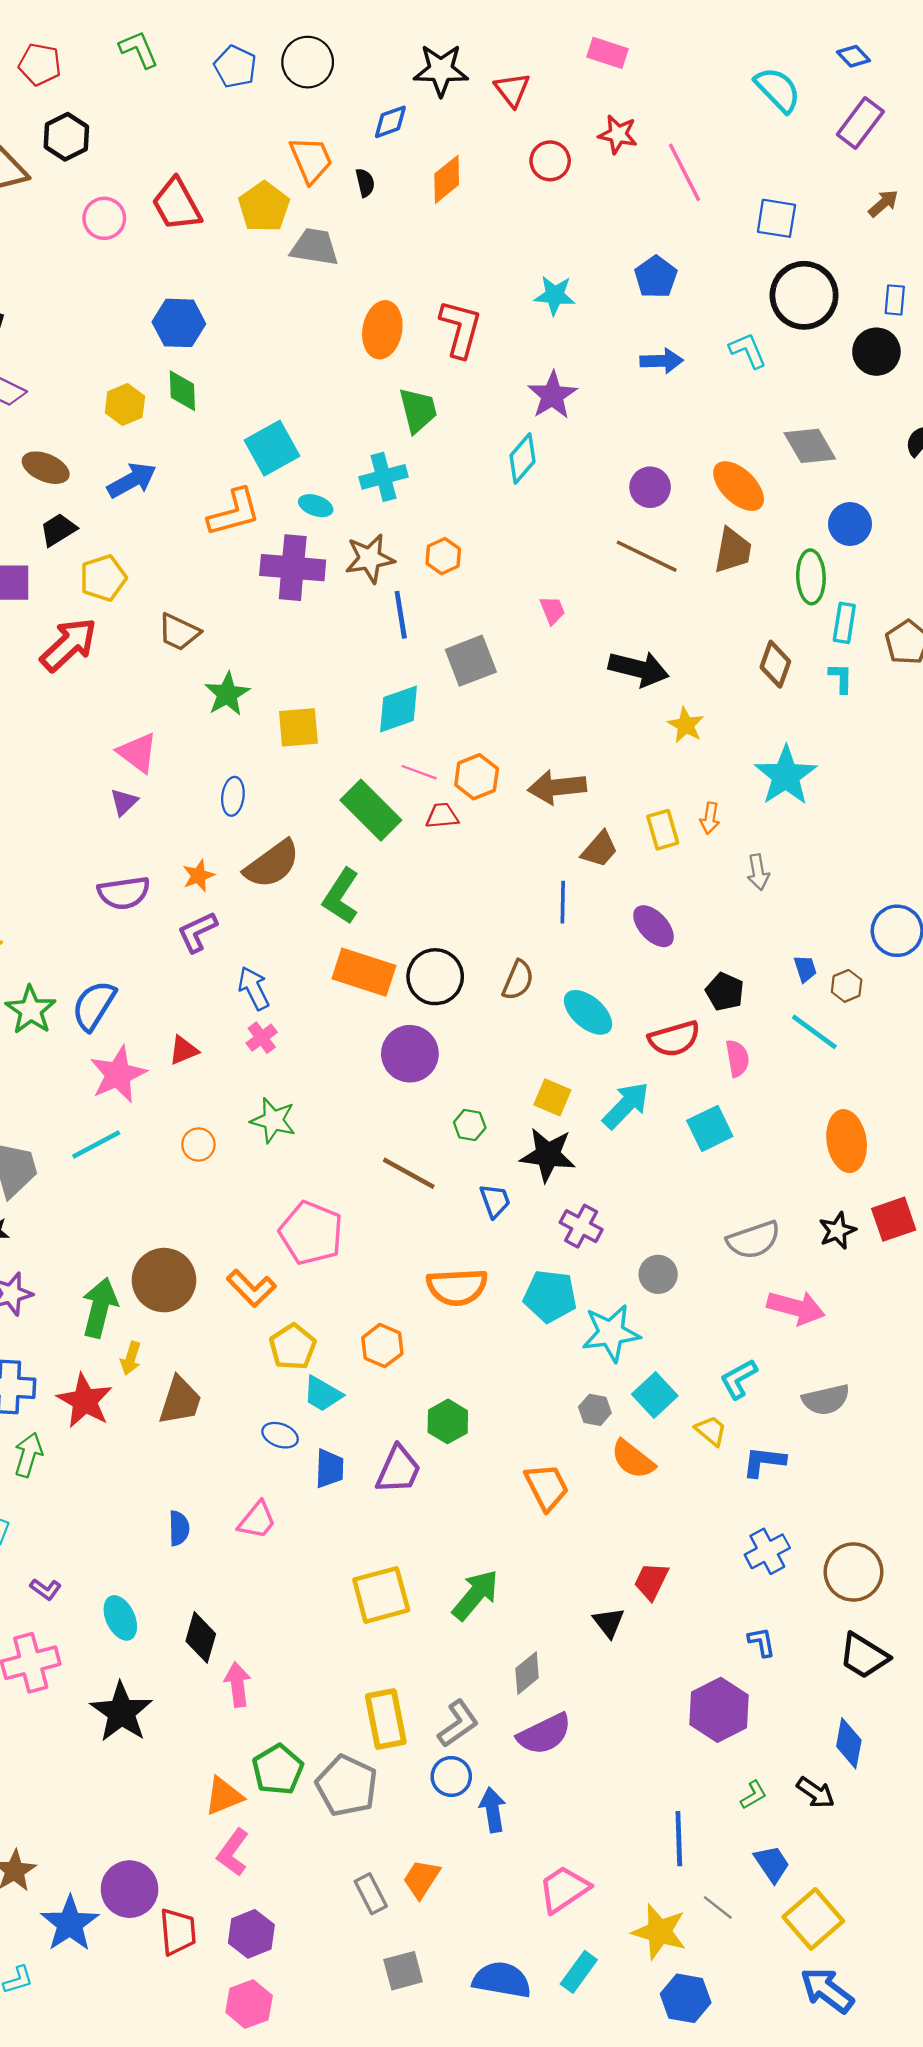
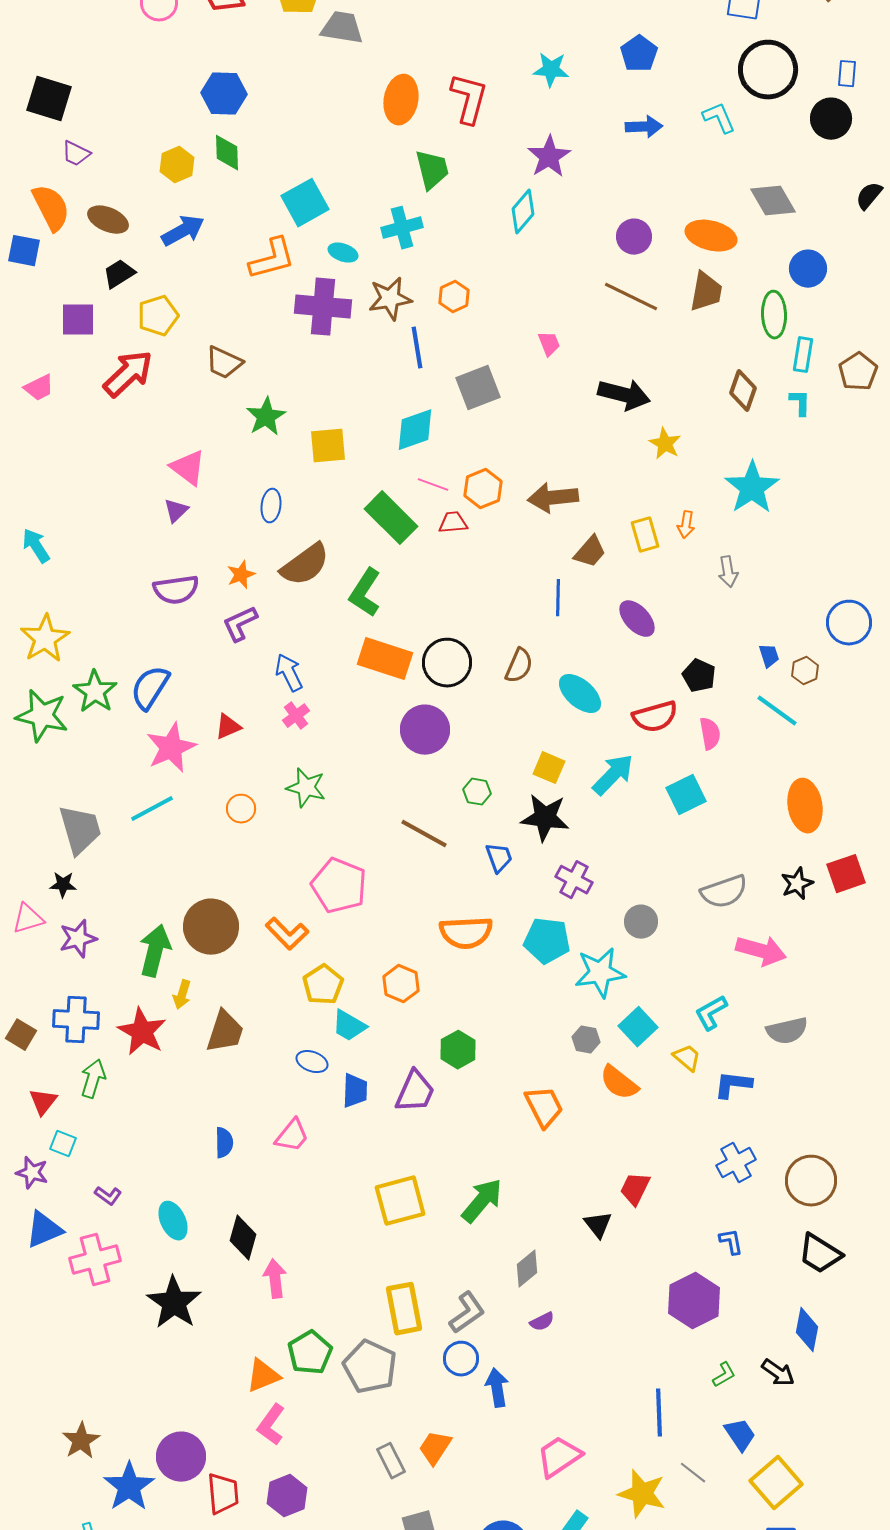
orange ellipse: (739, 486) -> (711, 236), turned -30
purple semicircle: (544, 1734) -> (542, 1322), size x0.5

